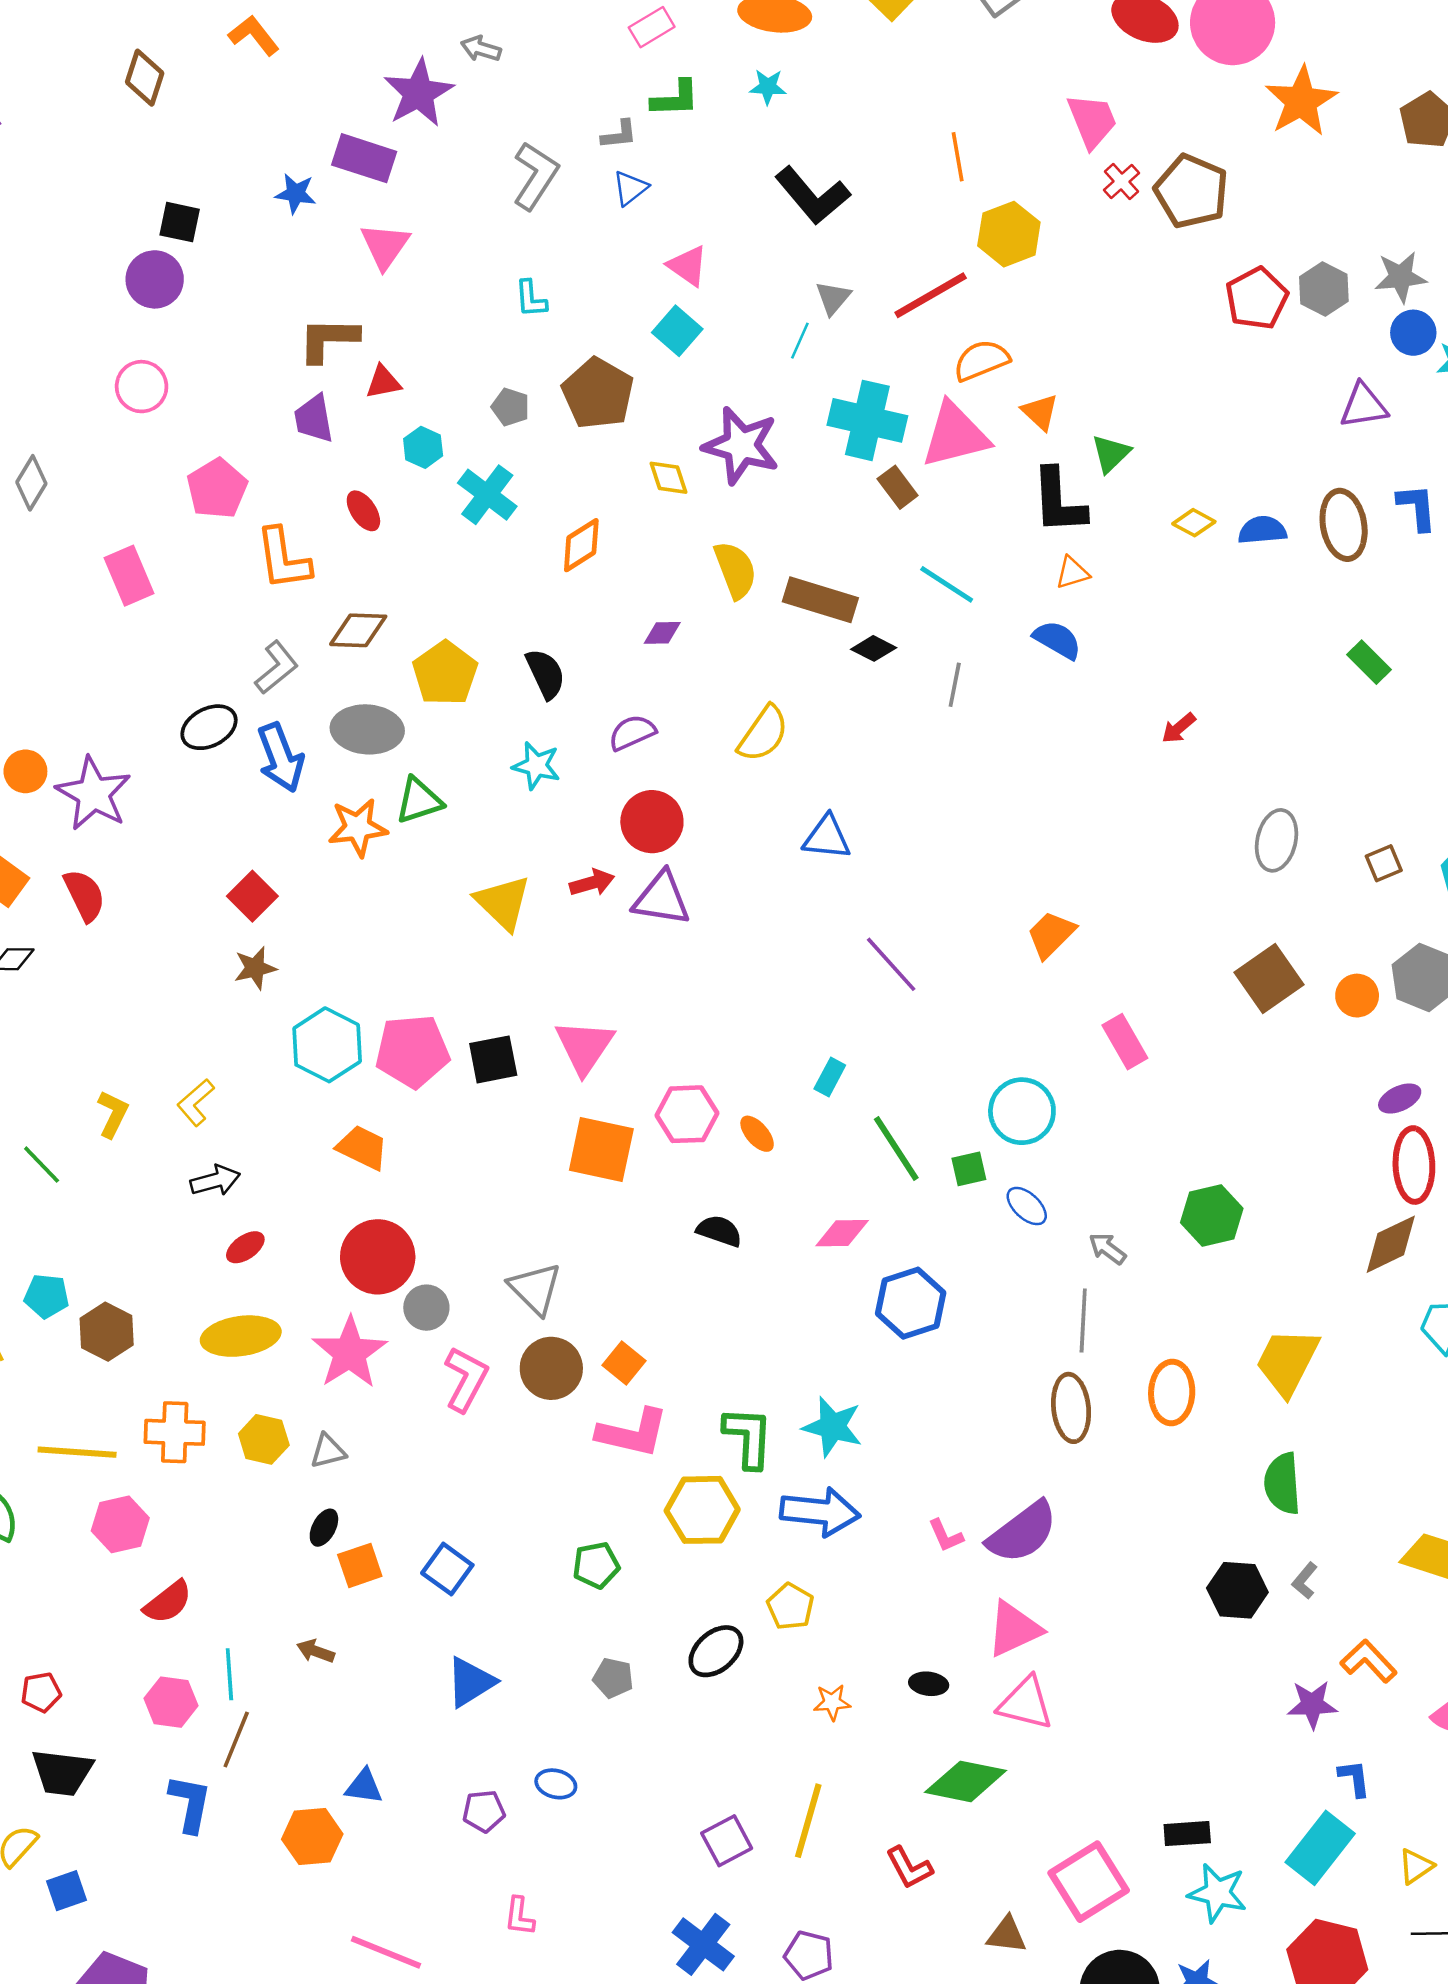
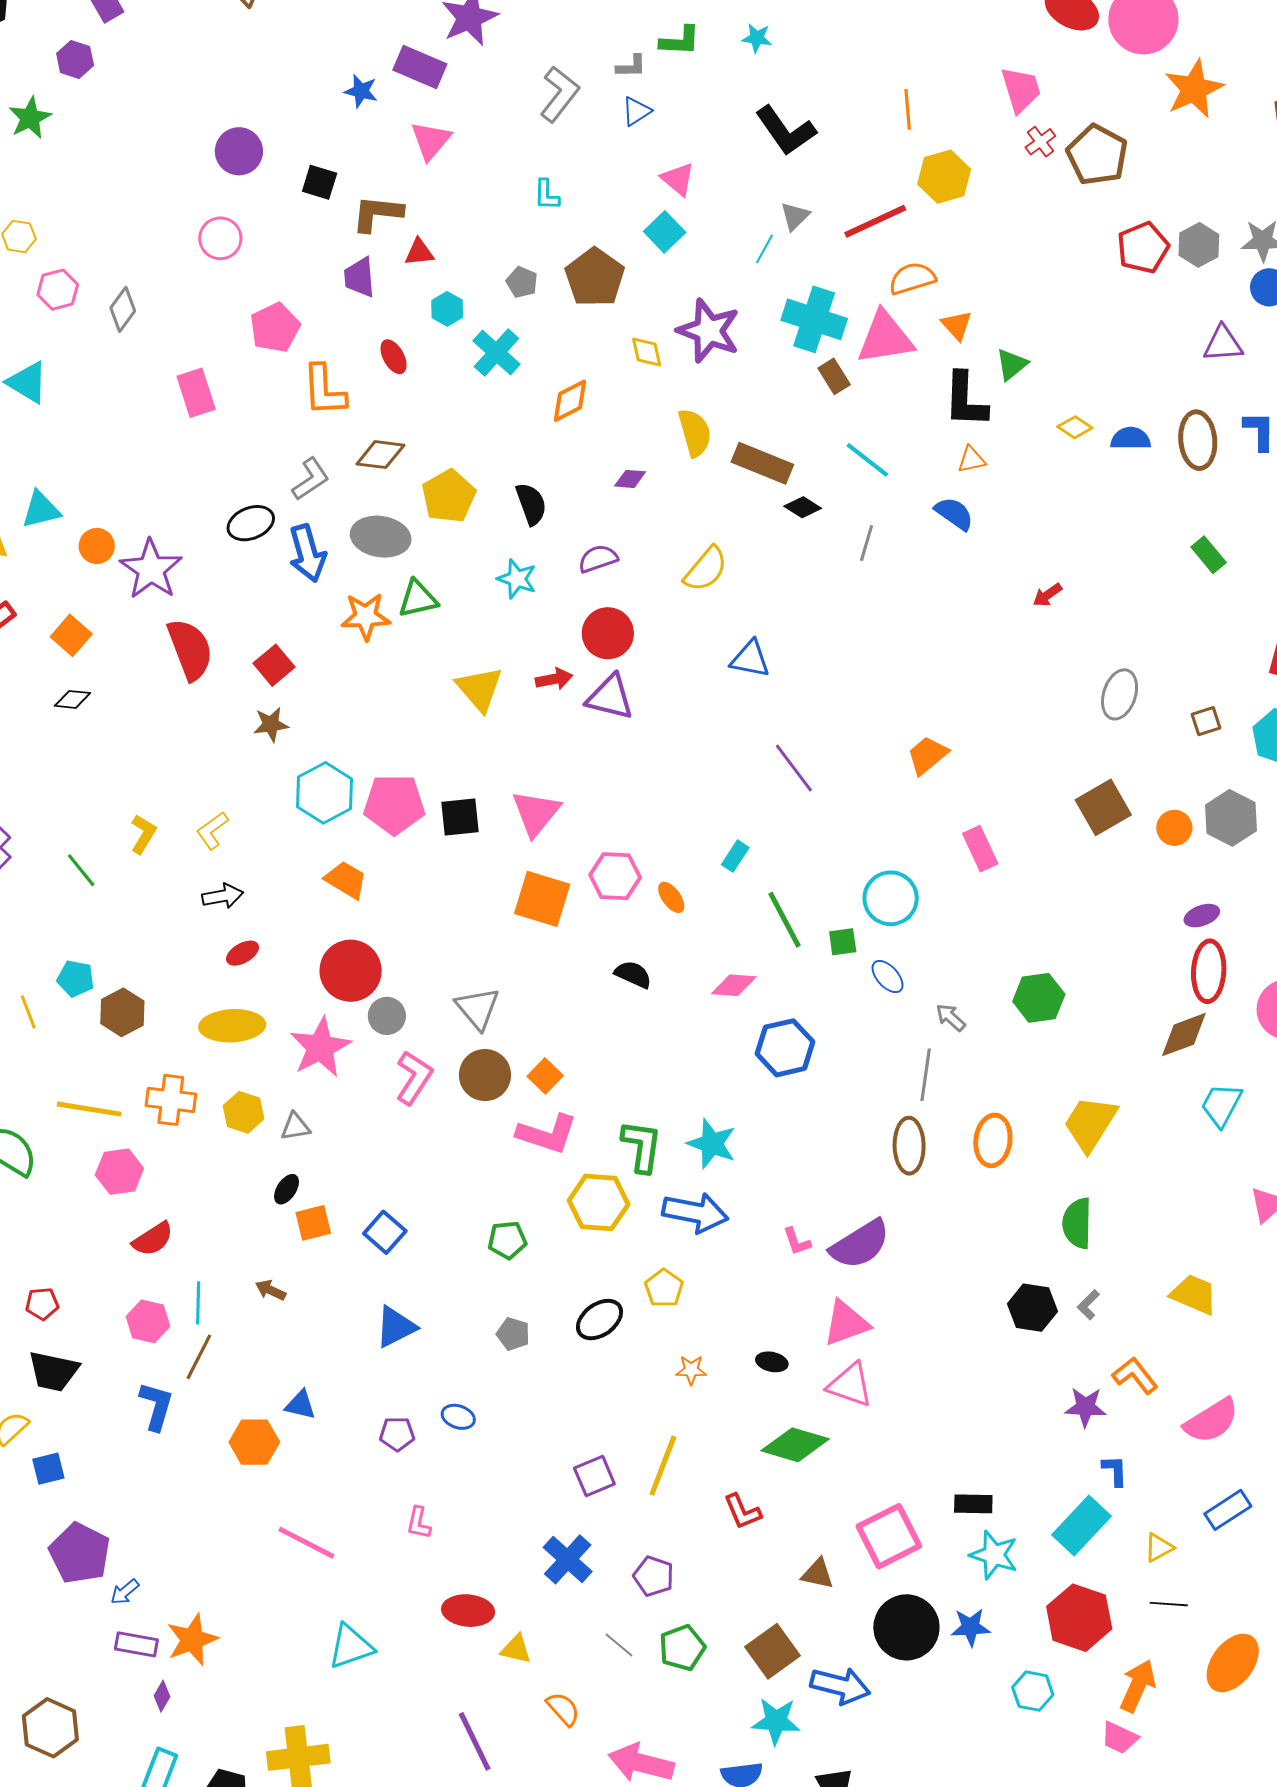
black square: (180, 222) -> (320, 182), moved
red semicircle: (84, 895) -> (190, 649), moved, size x1.4

